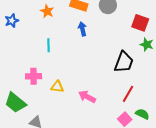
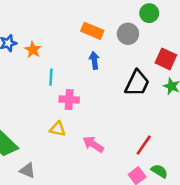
orange star: (47, 11) -> (33, 50), moved
black trapezoid: (124, 62) -> (137, 83), moved
pink cross: (34, 76) -> (69, 100), moved

